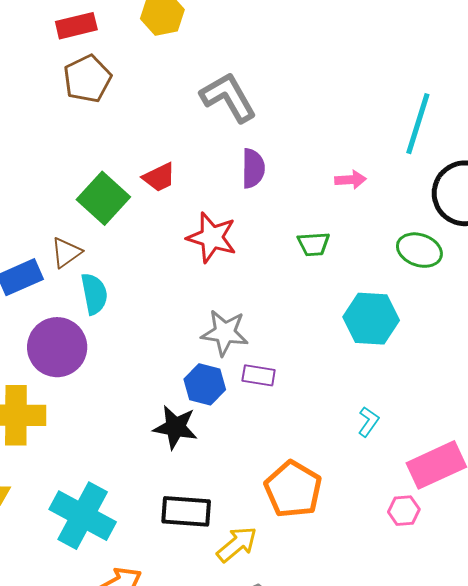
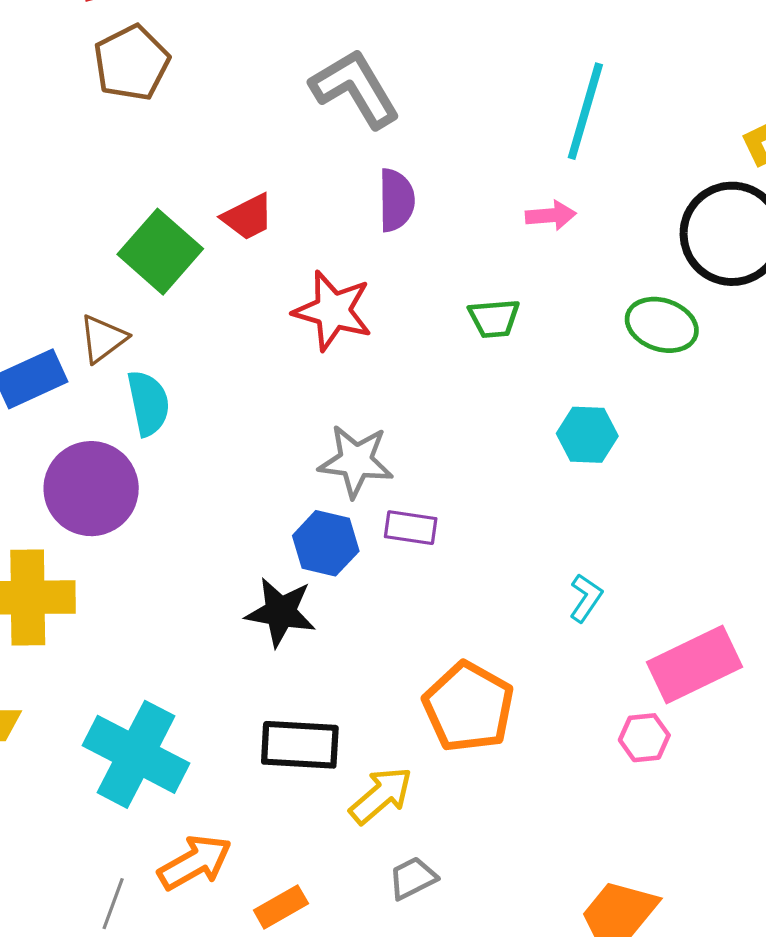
cyan line: (418, 124) -> (585, 111), moved
cyan hexagon: (371, 319) -> (587, 435), size x0.7

